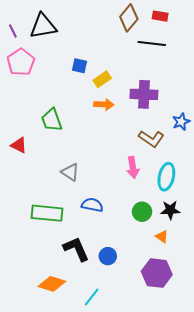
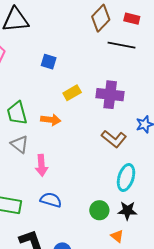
yellow rectangle: (102, 79) -> (72, 93), moved
orange arrow: (104, 104) -> (51, 120), moved
pink arrow: (133, 167) -> (42, 165), moved
gray triangle: (70, 172) -> (20, 144), moved

